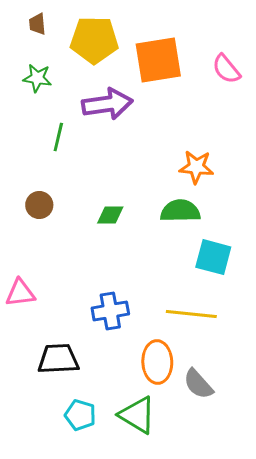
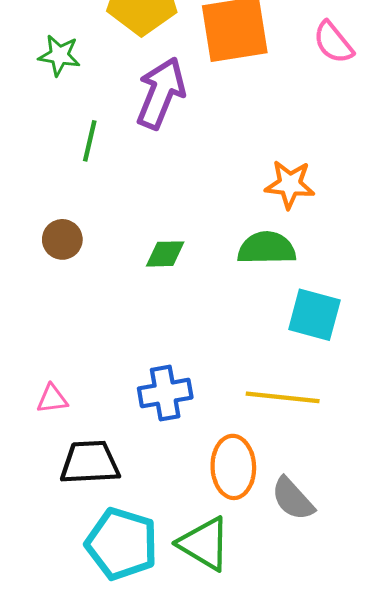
purple arrow: (107, 104) -> (161, 93), turned -60
pink triangle: (20, 293) -> (52, 399), moved, size x0.7
cyan pentagon: (80, 415) -> (122, 544), size x1.6

